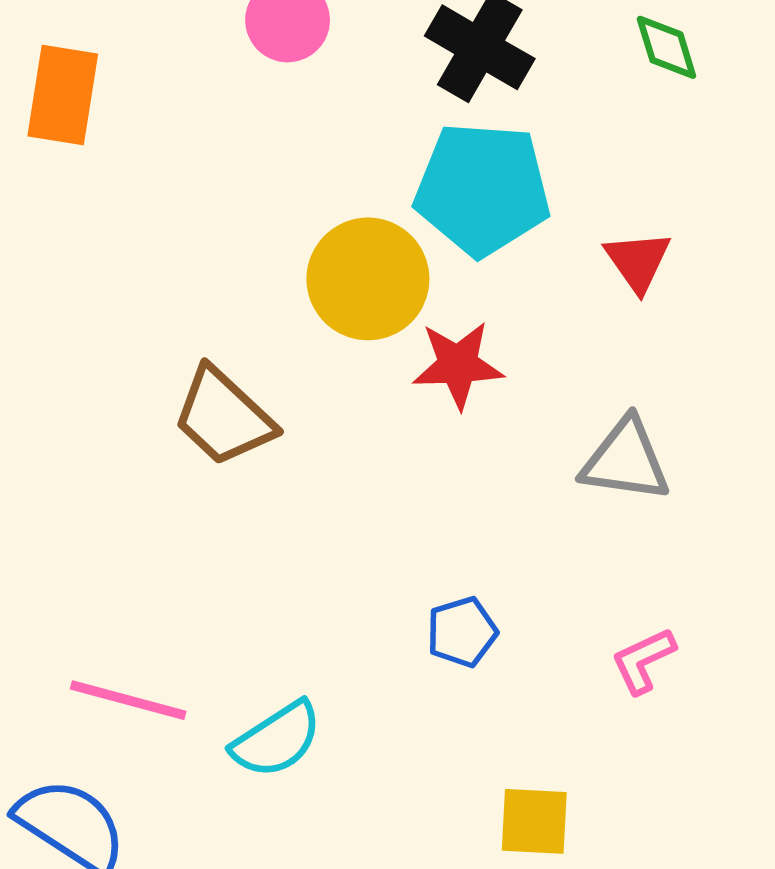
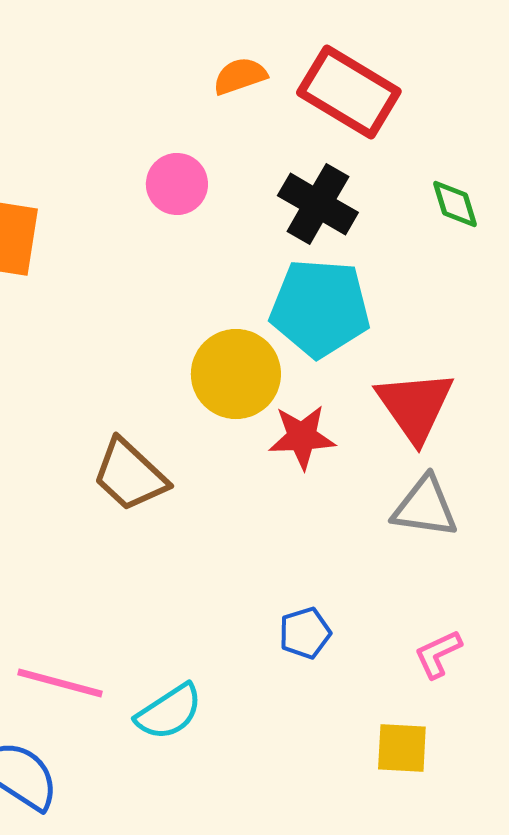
red triangle: (638, 261) -> (415, 406), moved, size x1.6
yellow square: (534, 821) -> (402, 748), moved

